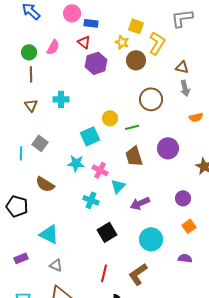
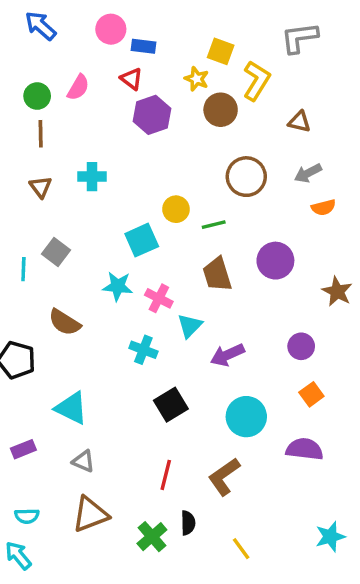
gray arrow: (185, 88) -> (308, 173), moved, turned 77
purple semicircle: (185, 258) -> (305, 449), size x1.5

